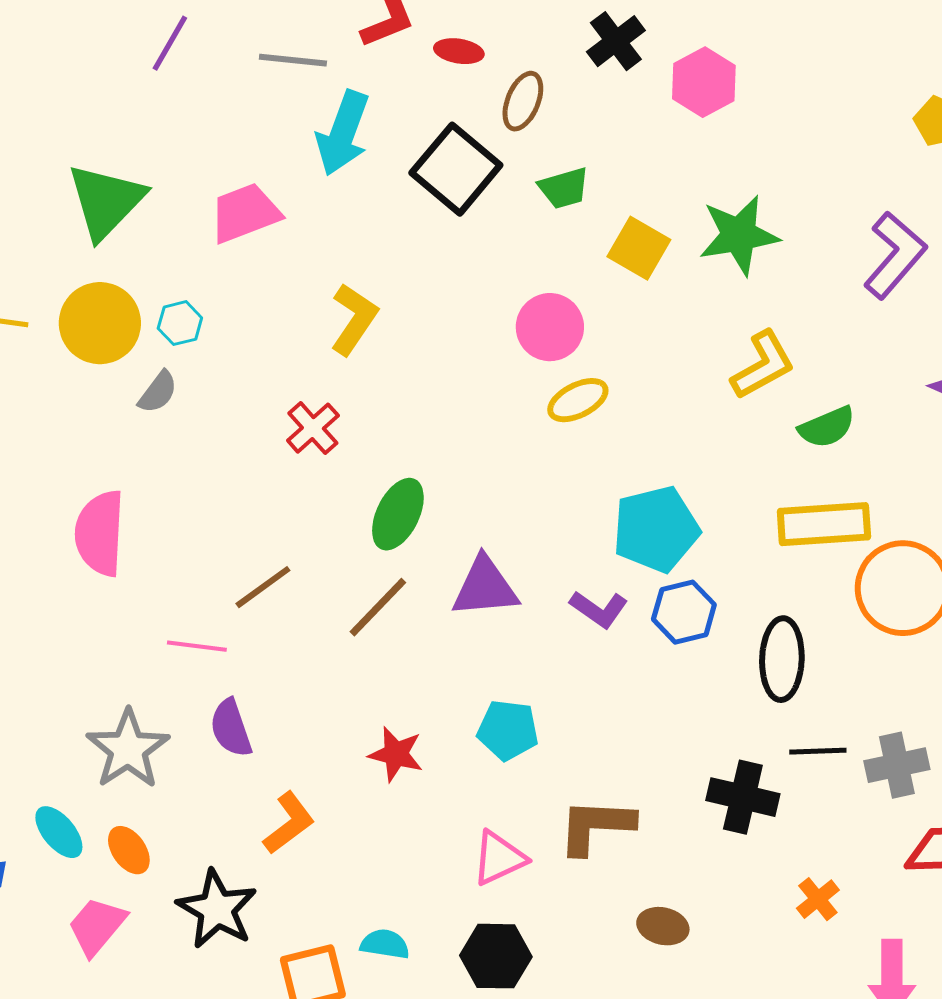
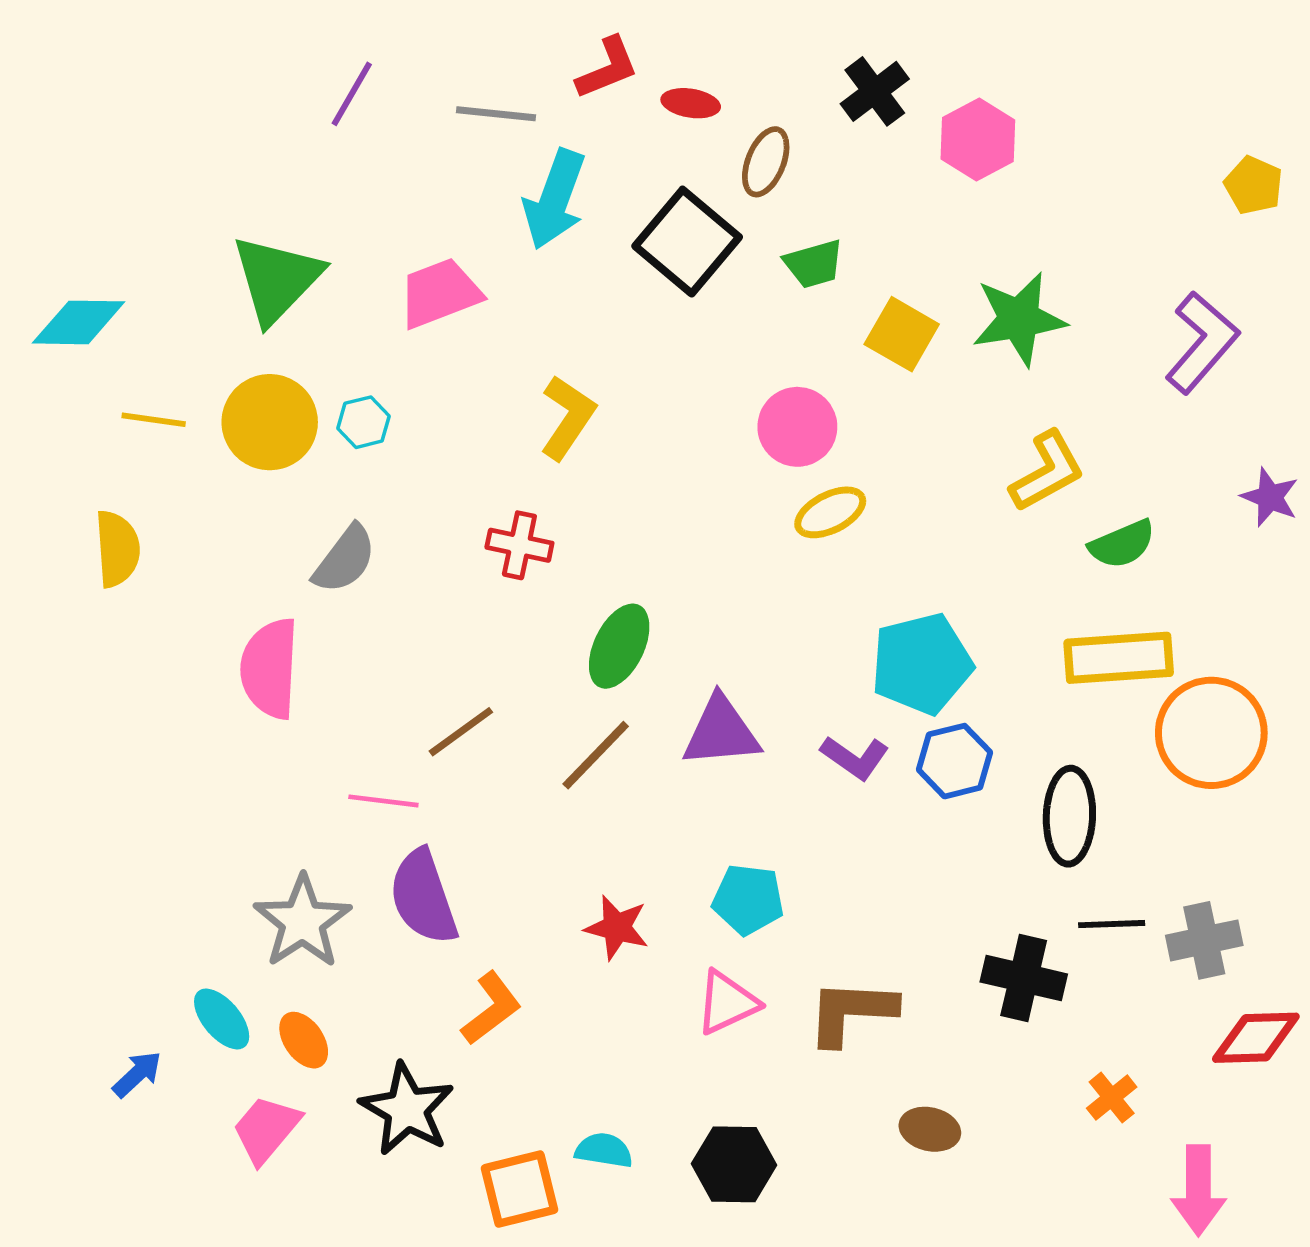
gray semicircle: (158, 392) -> (345, 559), moved, size x1.4
red cross: (313, 428) -> (519, 545), turned -36
purple semicircle: (231, 728) -> (423, 897), size x1.4
pink triangle: (499, 858) -> (727, 1003), moved

